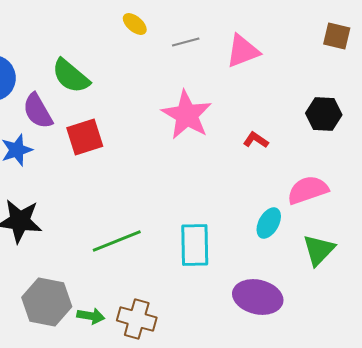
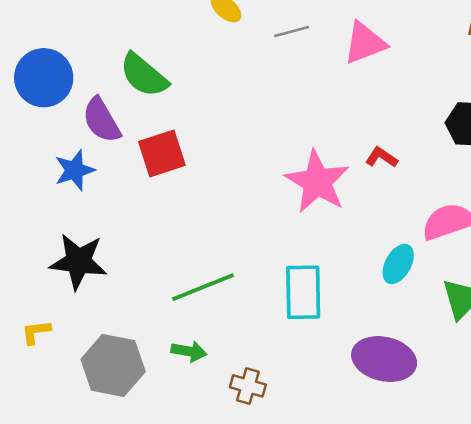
pink star: (187, 115) -> (317, 182), moved
green arrow: (91, 316) -> (189, 351), moved
brown cross: (137, 319) -> (248, 386), moved, size x0.7

